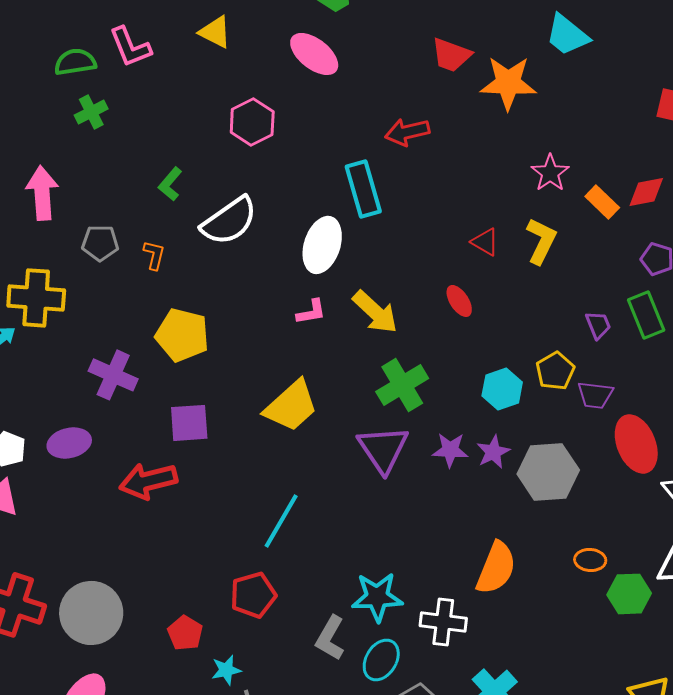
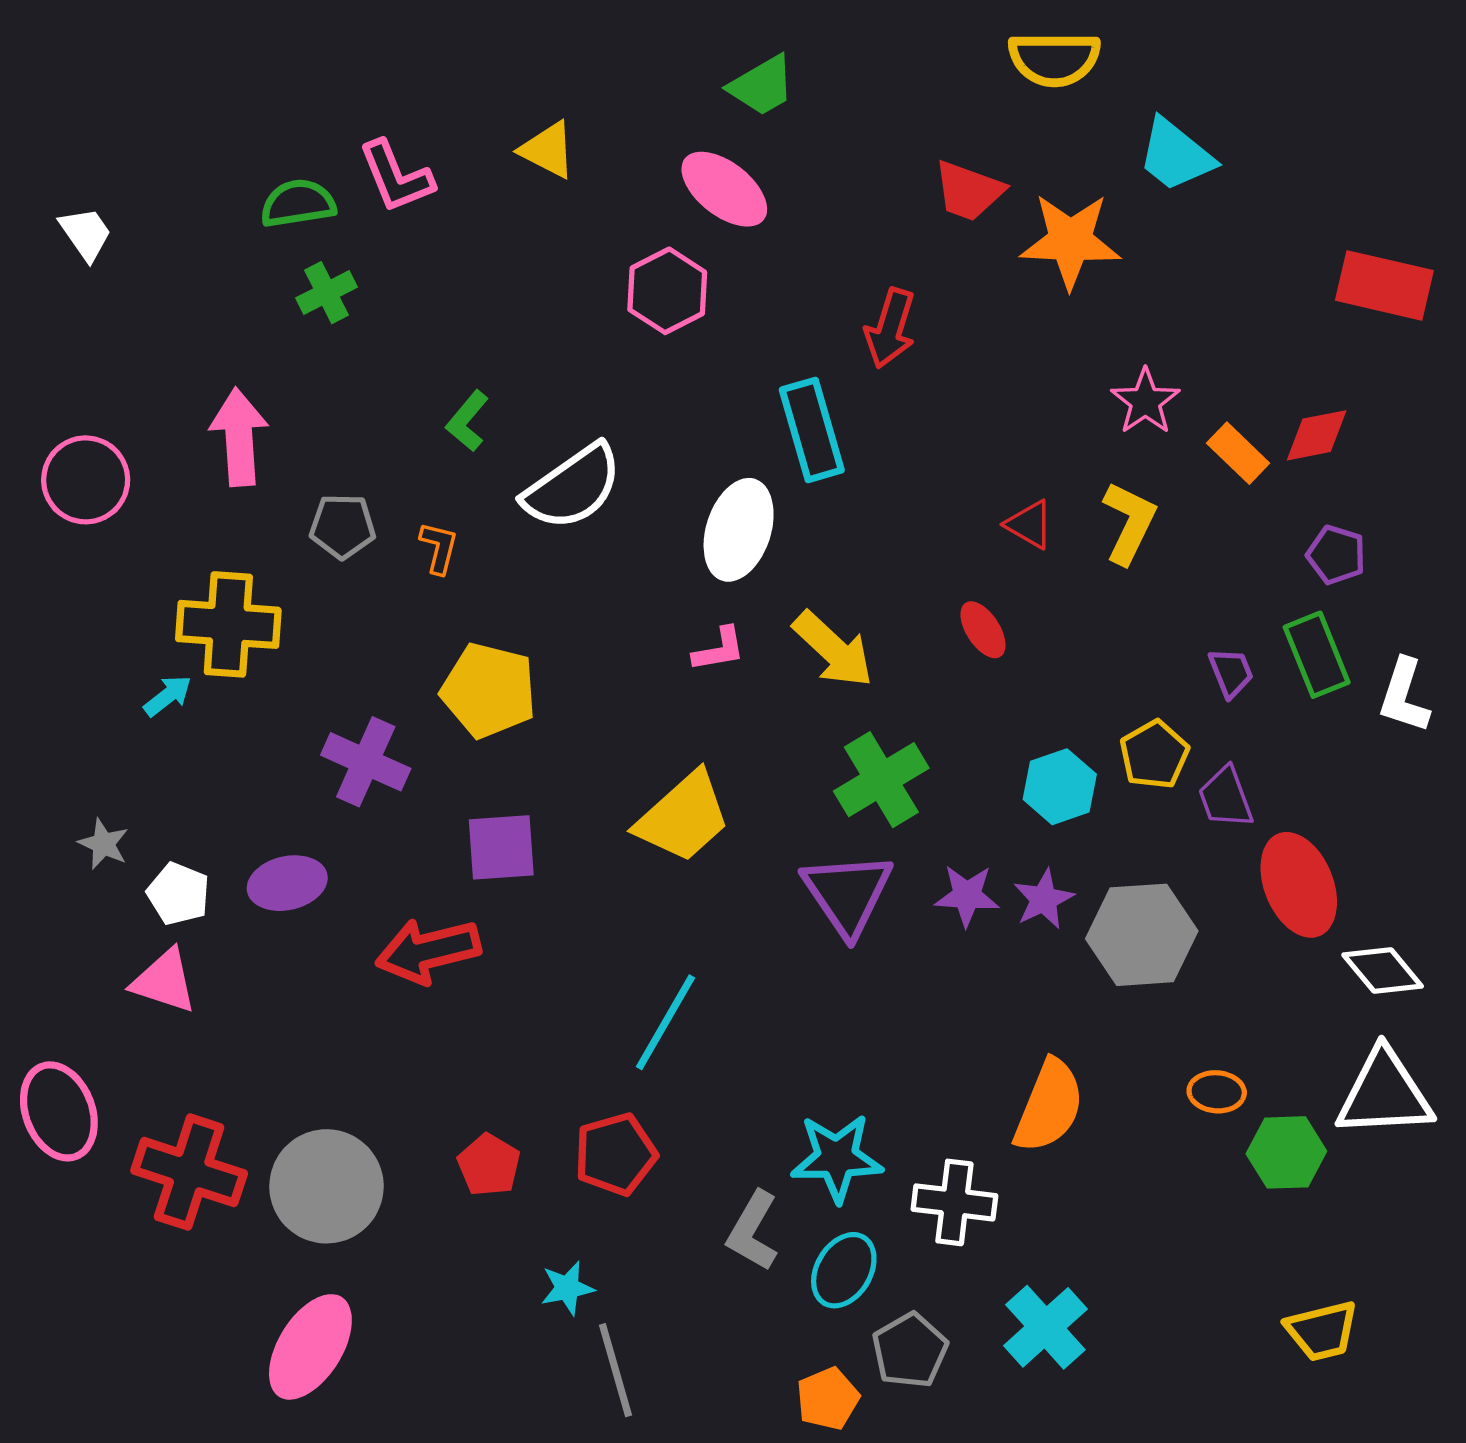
pink hexagon: (252, 122) -> (667, 291), moved
red arrow: (407, 132) -> (890, 328), turned -60
purple trapezoid: (595, 395) -> (1226, 797), turned 63
red pentagon: (185, 633) -> (489, 1165), moved

